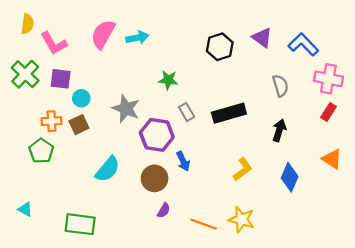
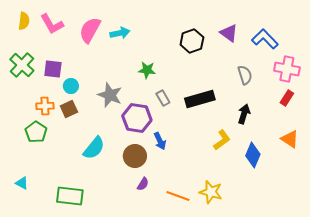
pink L-shape: (54, 43) -> (52, 24), moved
yellow L-shape: (243, 169) -> (222, 140), moved

